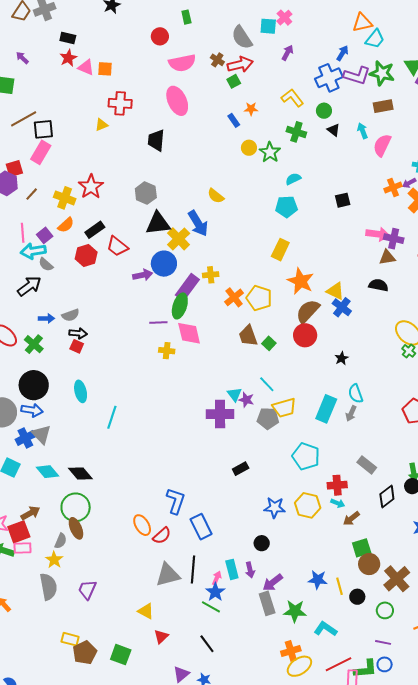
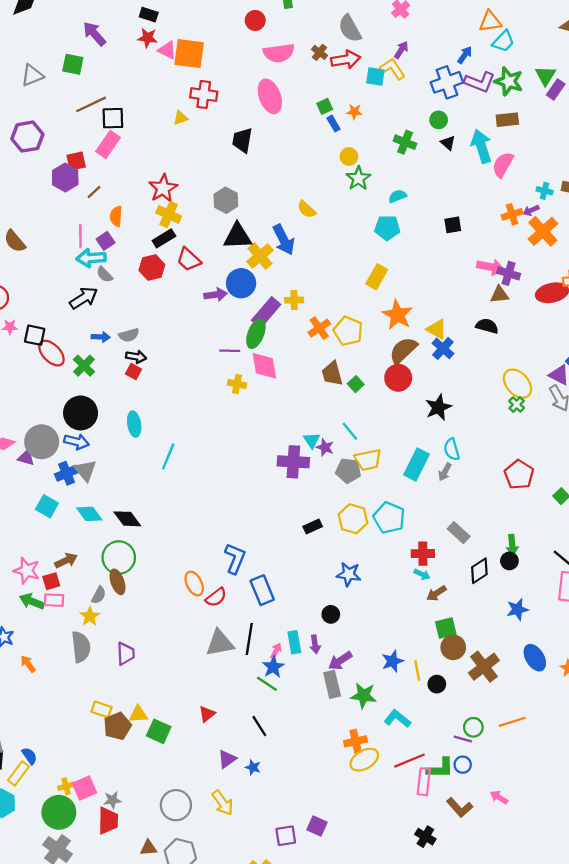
cyan square: (268, 26) -> (375, 76), moved
purple arrow: (22, 58) -> (94, 34), size x1.6
red star: (68, 58) -> (148, 38), turned 30
orange square: (105, 69) -> (189, 54), size x1.8
green square: (234, 81) -> (325, 106), moved
yellow L-shape: (292, 98) -> (392, 69), moved
cyan arrow: (362, 131) -> (481, 146), size x1.8
green star: (270, 152) -> (358, 178), moved
yellow cross: (65, 198) -> (169, 214), moved
orange semicircle: (66, 225) -> (116, 216), moved, turned 132
black star: (342, 358) -> (438, 407), size x1.6
yellow hexagon: (308, 505) -> (353, 519), moved
red square: (19, 532) -> (51, 581), size x0.7
blue star: (318, 580) -> (393, 661), turned -30
purple trapezoid: (87, 590) -> (126, 654), turned 150
green circle: (385, 610) -> (473, 727), moved
yellow triangle: (146, 611) -> (138, 714), moved, turned -36

